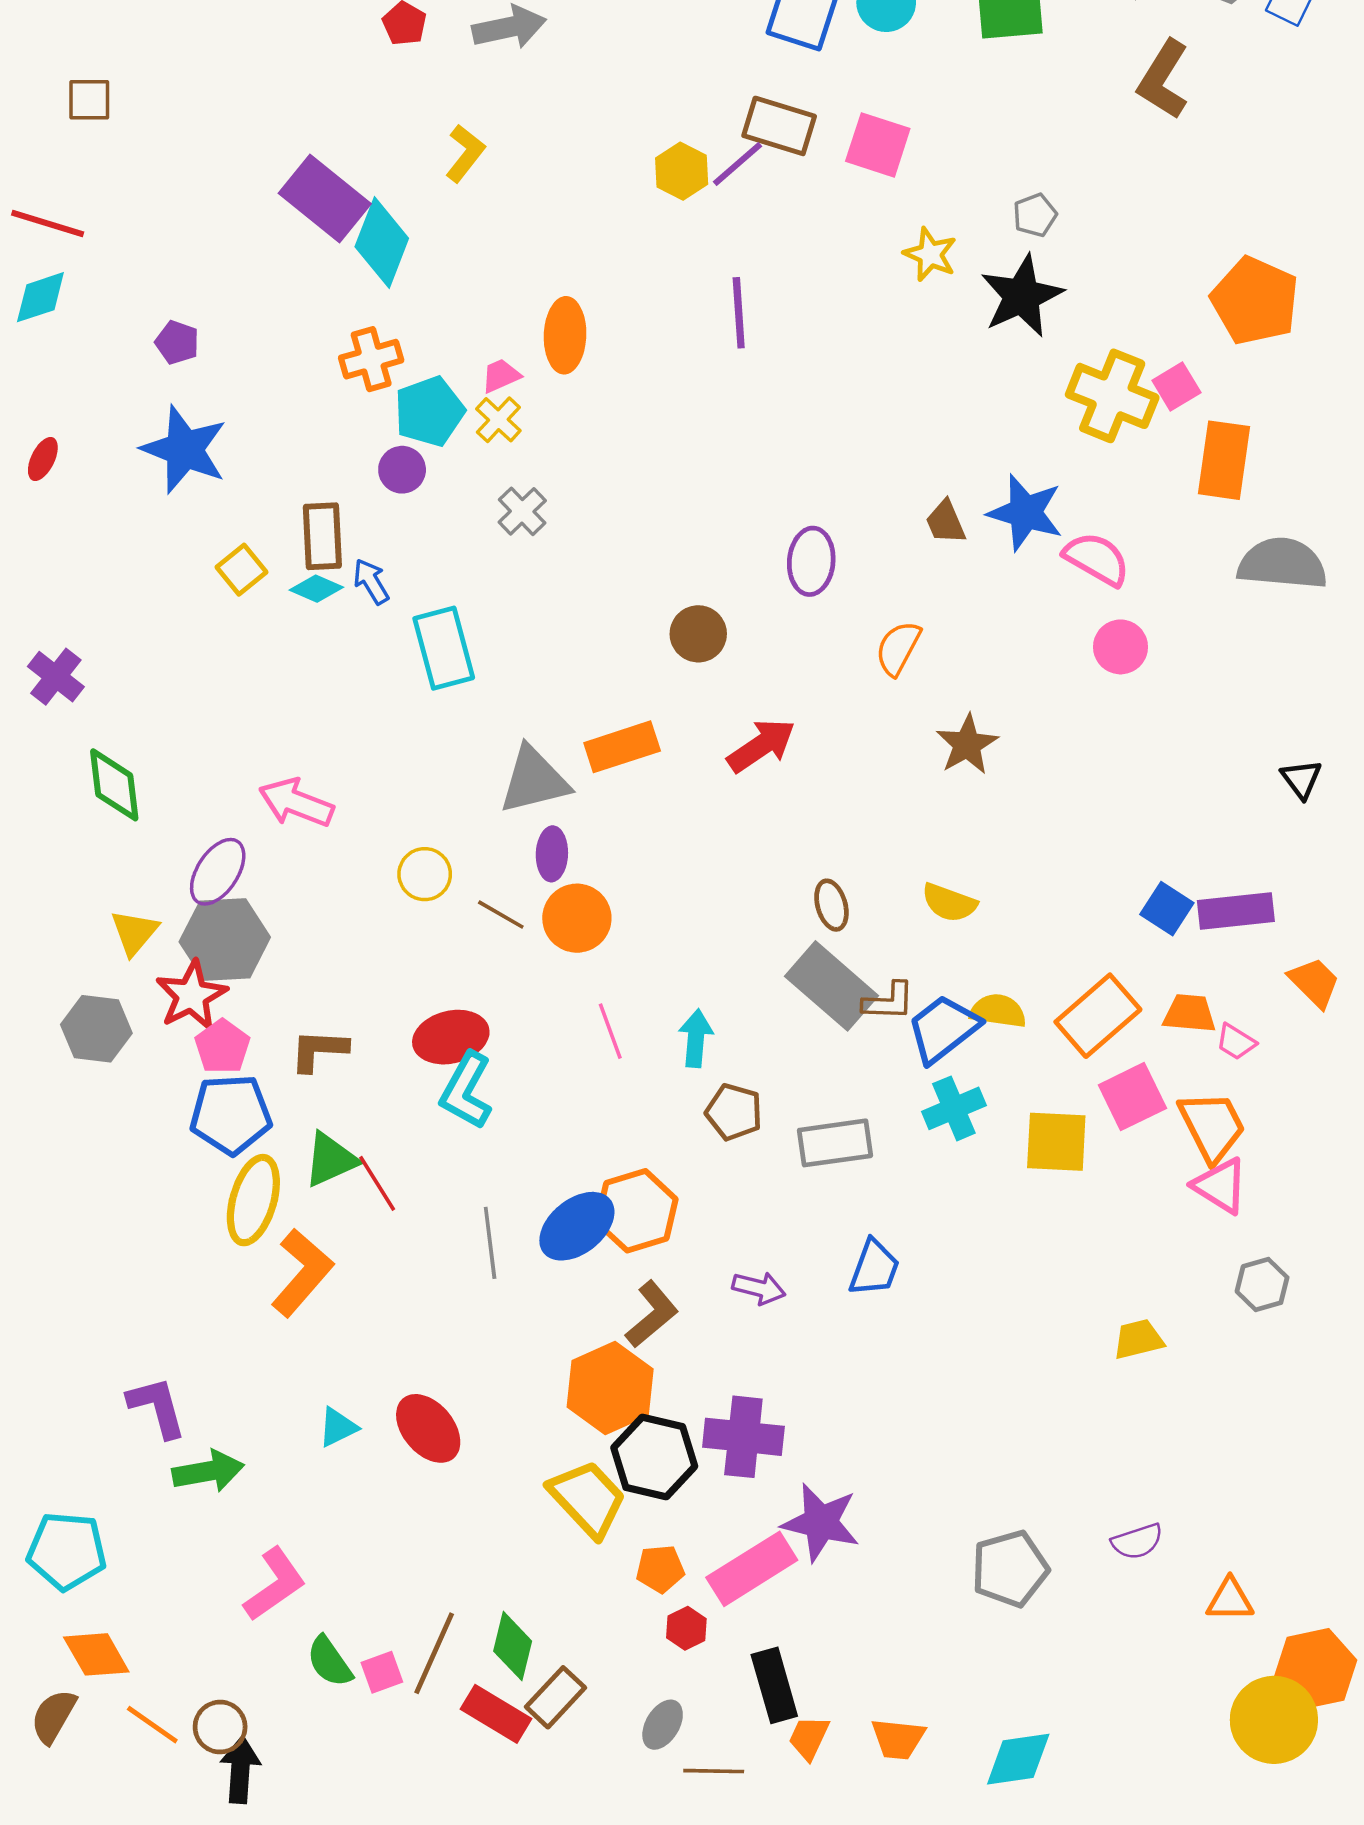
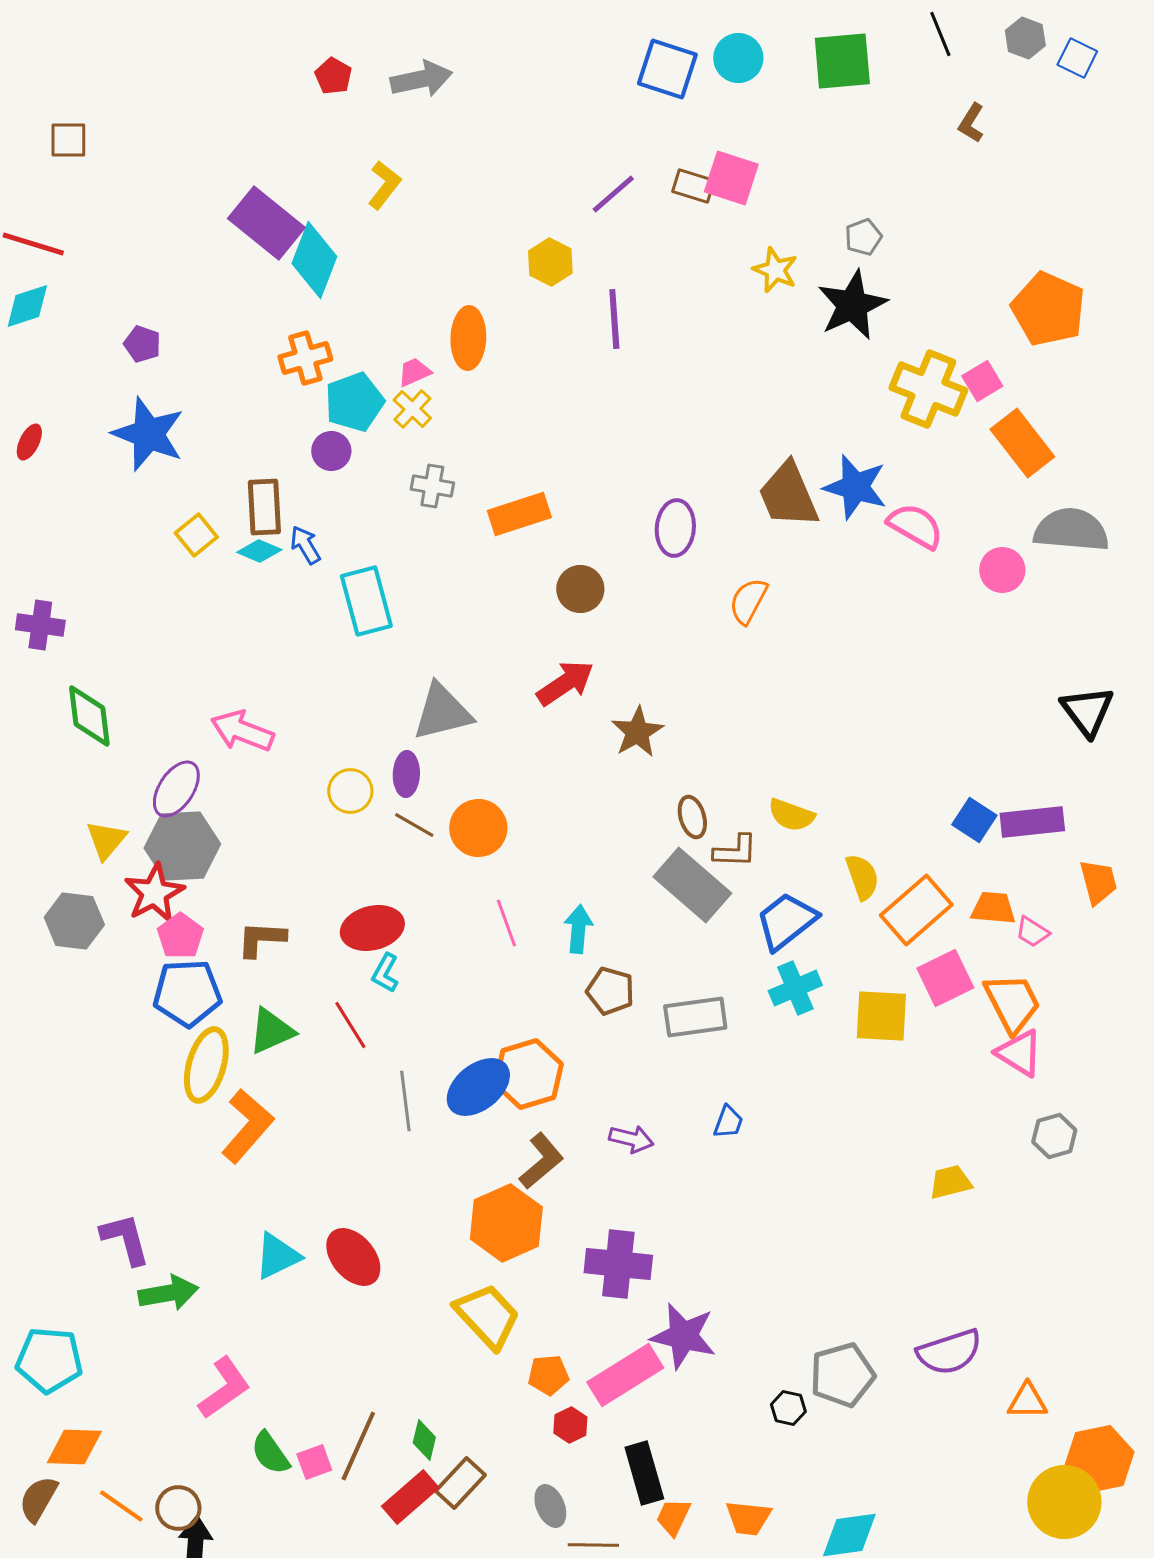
brown L-shape: (1163, 80) -> (971, 123), size x0.6
brown rectangle: (779, 126) -> (693, 186), moved, size x0.7
yellow hexagon: (682, 171) -> (550, 262), moved
orange rectangle: (1224, 460) -> (1022, 443), turned -46
gray cross: (522, 511) -> (432, 486), turned -36
brown trapezoid: (946, 522) -> (788, 495), size x1.8
pink circle: (1121, 647) -> (1002, 570), moved
purple cross: (56, 677) -> (40, 625), turned -30
brown star: (967, 744) -> (637, 732), moved
red arrow: (761, 746) -> (565, 683), moved
orange rectangle: (622, 747) -> (519, 514), moved
black triangle: (1301, 779) -> (1087, 711), size x1.5
purple ellipse: (552, 854) -> (406, 774), moved
orange trapezoid: (1314, 982) -> (1098, 882), turned 30
brown L-shape: (889, 1001) -> (735, 851), moved
yellow semicircle: (998, 1011) -> (862, 877), moved, turned 63
cyan L-shape: (466, 1091) -> (385, 973), size x0.6
red line: (377, 1183) -> (350, 1025), moved
blue trapezoid: (874, 1268) -> (728, 1122), size x0.7
cyan triangle: (338, 1427) -> (277, 1256), size x1.4
black hexagon: (654, 1457) -> (788, 1408), moved, size x0.5
purple semicircle: (1137, 1541) -> (949, 1352), size x1.5
green diamond: (513, 1646) -> (424, 1440), size x0.7
orange diamond: (96, 1654) -> (74, 1447), turned -58
red rectangle: (496, 1714) -> (410, 1497), turned -72
gray ellipse: (663, 1725) -> (550, 1506), turned -54

